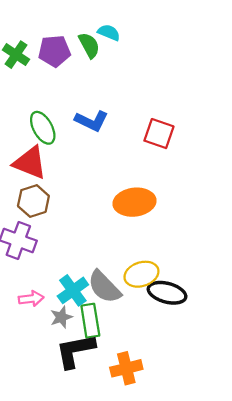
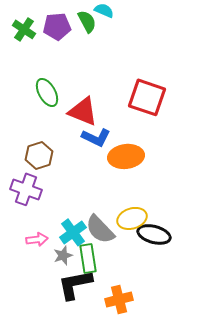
blue L-shape: (92, 121) -> (96, 137), moved
red square: (159, 134) -> (147, 97), size x1.4
red triangle: (30, 163) -> (83, 111), moved

